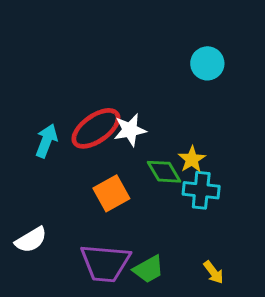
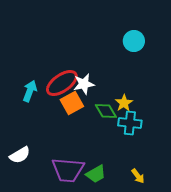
orange square: (111, 193) -> (72, 103), moved

